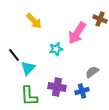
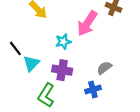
purple cross: (57, 87) -> (62, 70), moved
green L-shape: (29, 96) -> (46, 95), moved, turned 35

